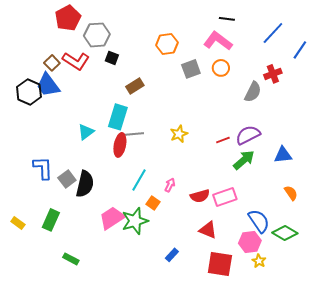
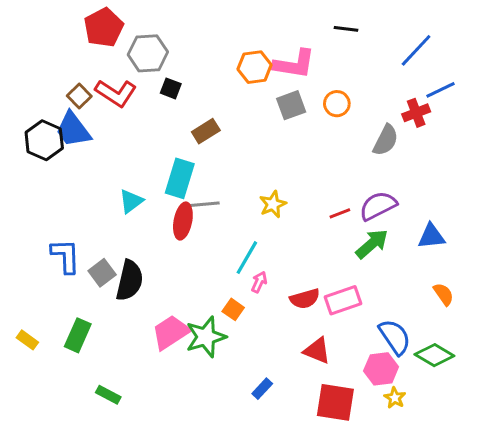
pink L-shape: (218, 41) -> (294, 64), moved, turned 152
blue line: (300, 50) -> (440, 90), moved, turned 30
cyan line: (139, 180) -> (247, 258), moved

